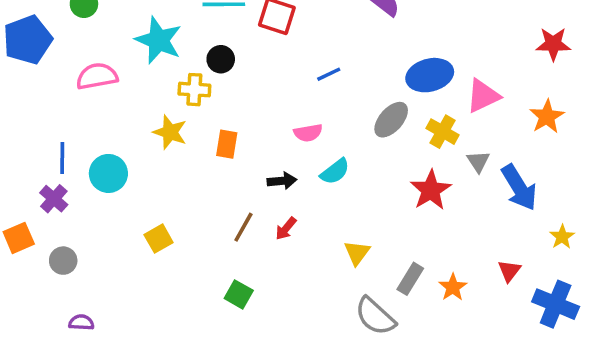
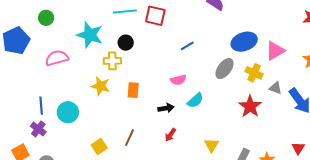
gray triangle: (478, 161) -> (276, 88), turned -32
brown line: (243, 227) -> (129, 138), moved

